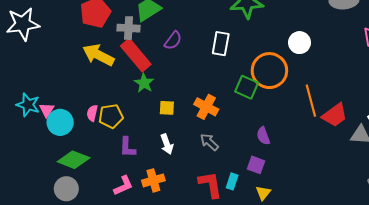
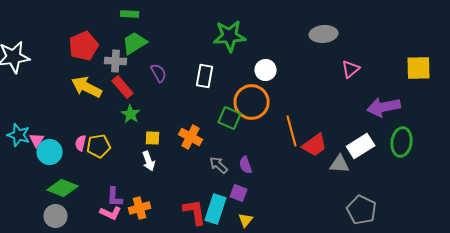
purple semicircle: (173, 41) -> (159, 73), turned -66
white circle: (299, 43) -> (266, 70), moved
red rectangle: (136, 55) -> (123, 87), size x0.7
gray arrow: (209, 142) -> (219, 165), moved
white arrow: (167, 144) -> (149, 161), moved
purple L-shape: (127, 147) -> (115, 197), moved
cyan rectangle: (232, 181) -> (216, 209), size x1.8
pink L-shape: (123, 186) -> (111, 213), turned 50

